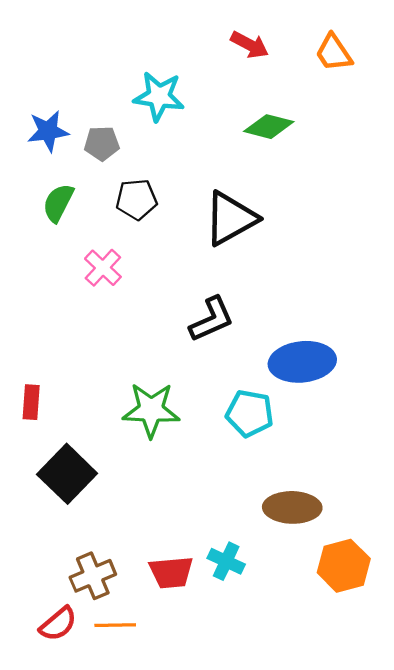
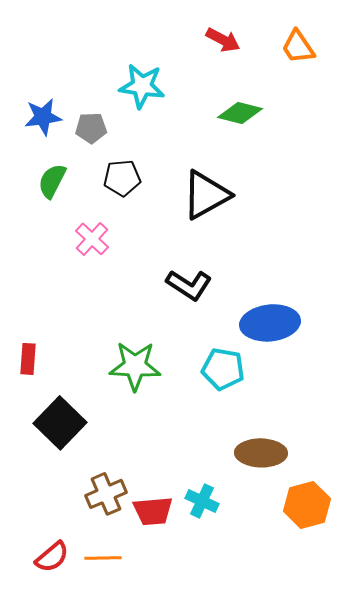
black L-shape: (212, 319) -> (189, 285), turned 57
brown cross: (93, 576) -> (106, 494), moved

